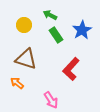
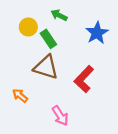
green rectangle: (56, 35) -> (48, 39), moved
brown triangle: (26, 59) -> (46, 67), moved

